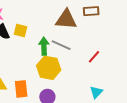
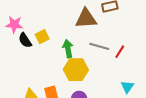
yellow square: (21, 30) -> (42, 37), turned -32
gray line: (61, 45) -> (99, 46), moved

